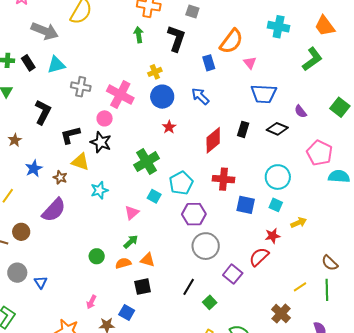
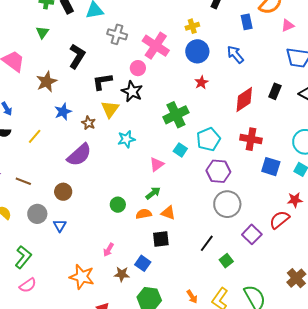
pink triangle: (250, 63) -> (288, 25), turned 40
brown star: (15, 140) -> (47, 82), size x1.5
yellow triangle: (80, 162) -> (110, 109), turned 42
brown circle: (21, 232) -> (63, 192), moved

